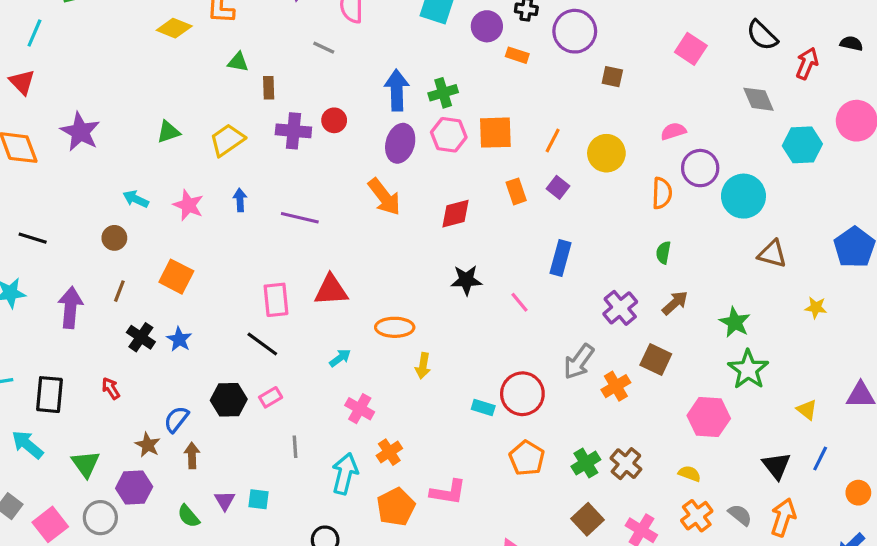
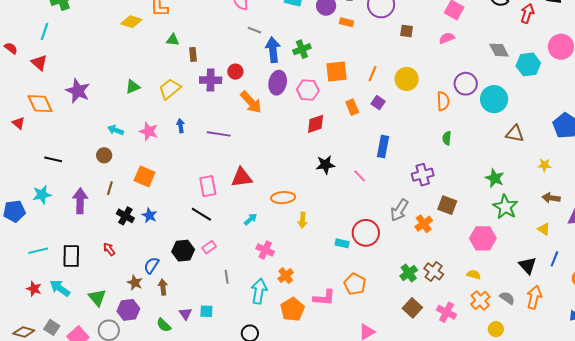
gray line: (324, 48) -> (255, 30), moved
gray diamond: (759, 99) -> (499, 50), moved
pink semicircle: (673, 131) -> (447, 38), moved
pink hexagon: (449, 135) -> (308, 90), moved
orange arrow: (384, 197) -> (251, 102), moved
brown arrow: (675, 303) -> (551, 198), moved, turned -126
purple cross: (620, 308) -> (423, 175), turned 30
orange pentagon: (527, 458) -> (355, 284), moved

